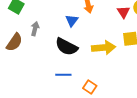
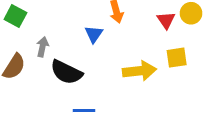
black semicircle: (67, 47) -> (66, 72), moved

